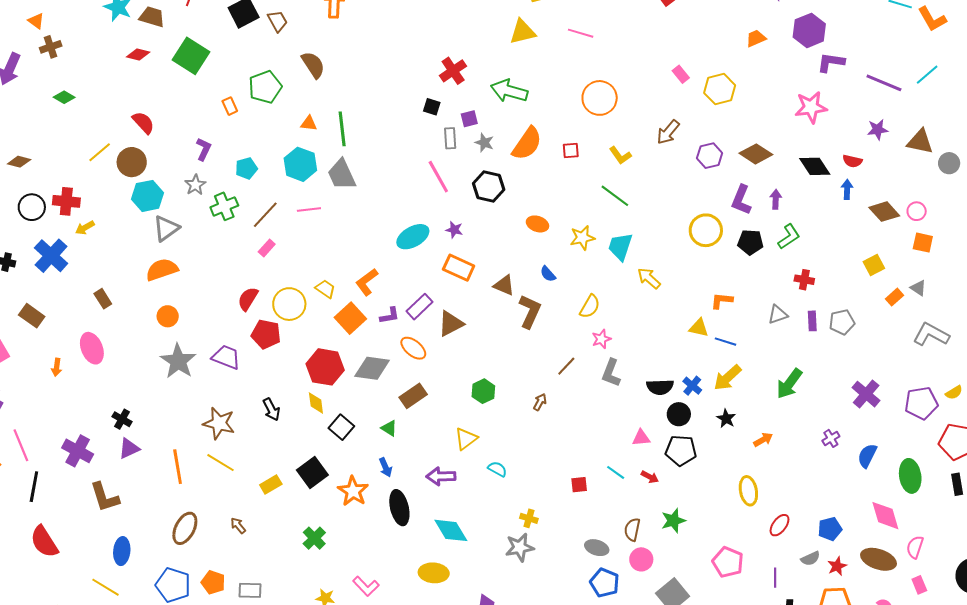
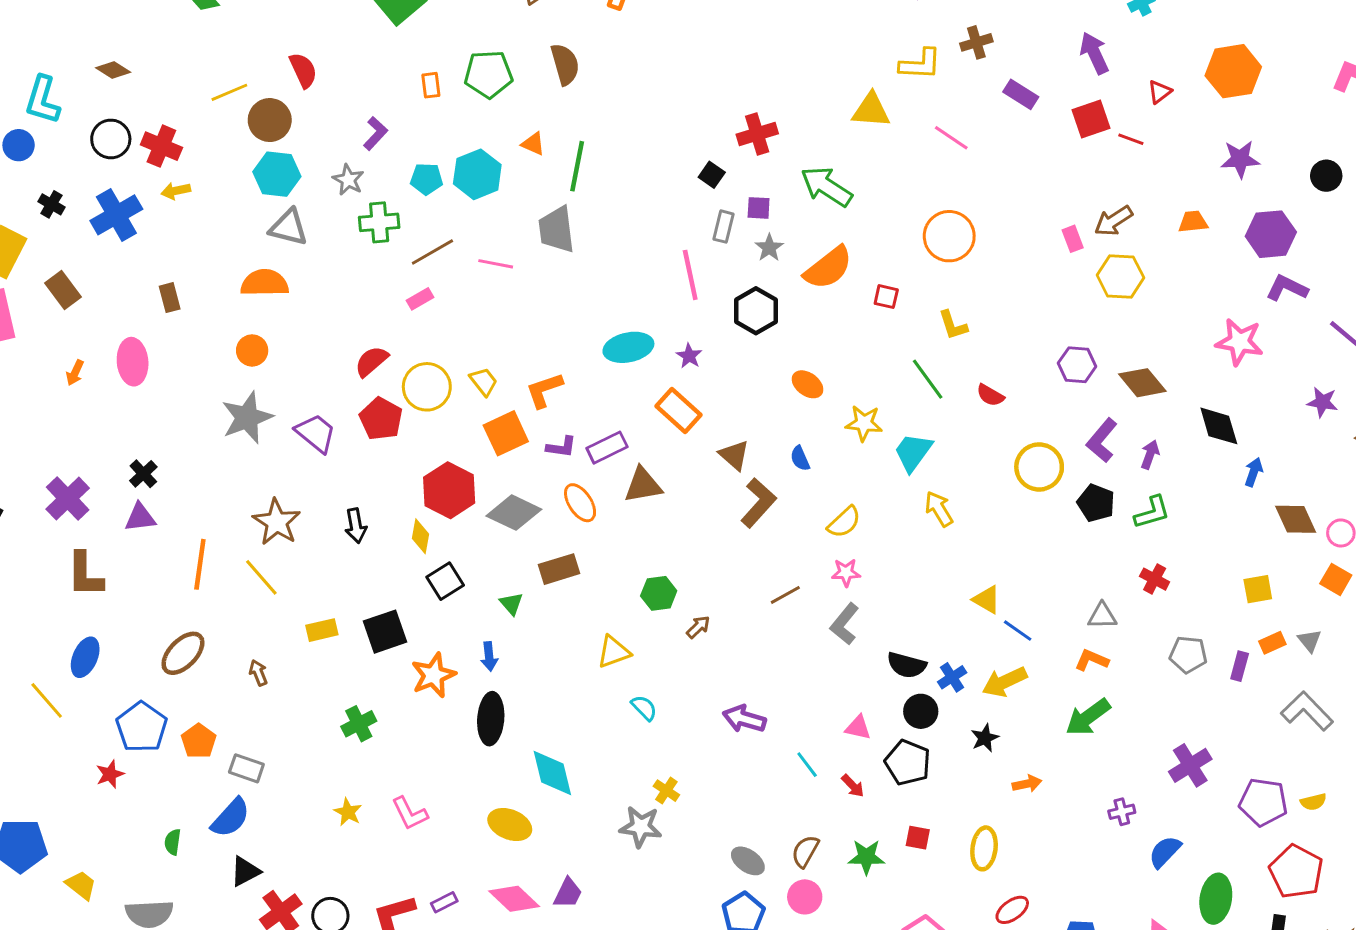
brown arrow: (668, 132) -> (1113, 221), moved
red semicircle: (852, 161) -> (990, 395), moved
cyan hexagon: (300, 164) -> (477, 174), moved
gray star: (195, 185) -> (348, 180), turned -30
gray triangle: (166, 228) -> (289, 227), turned 32
orange L-shape: (722, 301) -> (1092, 660), moved
purple rectangle: (812, 321) -> (1240, 666), moved
brown arrow: (540, 402) -> (698, 627), moved
purple arrow: (441, 476) -> (744, 719), moved
red square: (579, 485) -> (918, 838), moved

